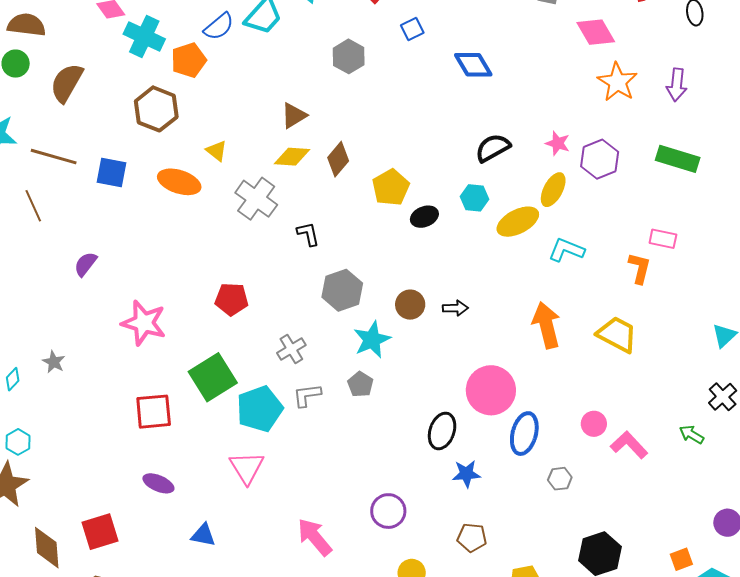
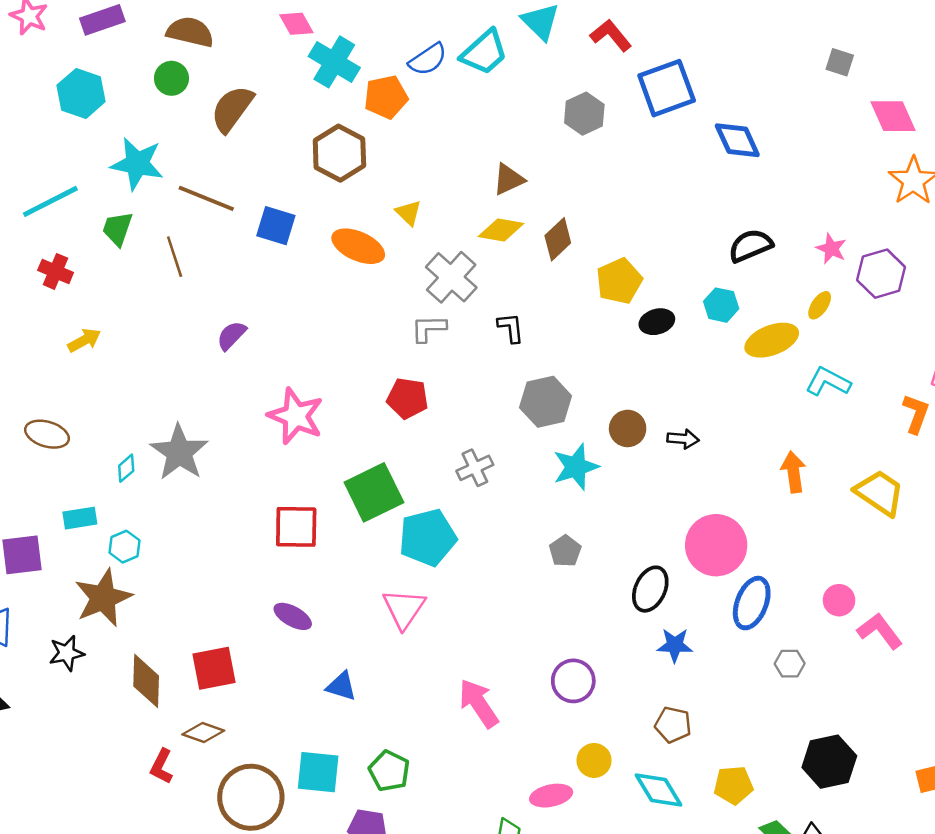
blue square: (412, 29) -> (667, 88), size x2.0
yellow ellipse: (553, 190) -> (820, 305), size x0.7
orange arrow: (546, 325) -> (793, 472), size x0.7
gray star: (54, 362) -> (179, 452), size x2.0
gray pentagon: (360, 384) -> (565, 551), moved
gray L-shape: (307, 395) -> (429, 328), moved

